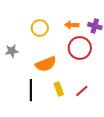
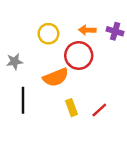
red circle: (80, 48) -> (79, 55), moved
black line: (31, 90) -> (23, 100), moved

